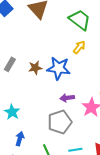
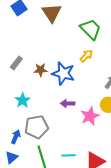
cyan star: (12, 112) -> (23, 100), moved
gray pentagon: (60, 122) -> (37, 127), moved

